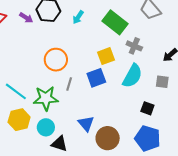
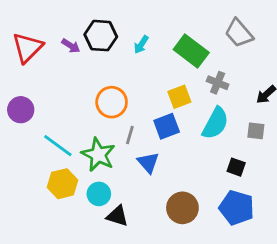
green star: (46, 98) -> (98, 155), turned 30
blue triangle: (86, 124) -> (148, 162), moved

